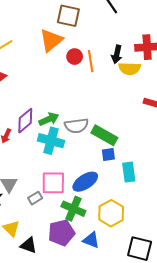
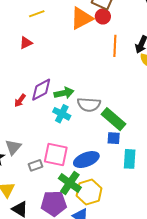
red circle: (75, 57) -> (103, 16), moved
cyan cross: (51, 141) -> (62, 114), size x0.7
yellow hexagon: (111, 213) -> (89, 192), moved

